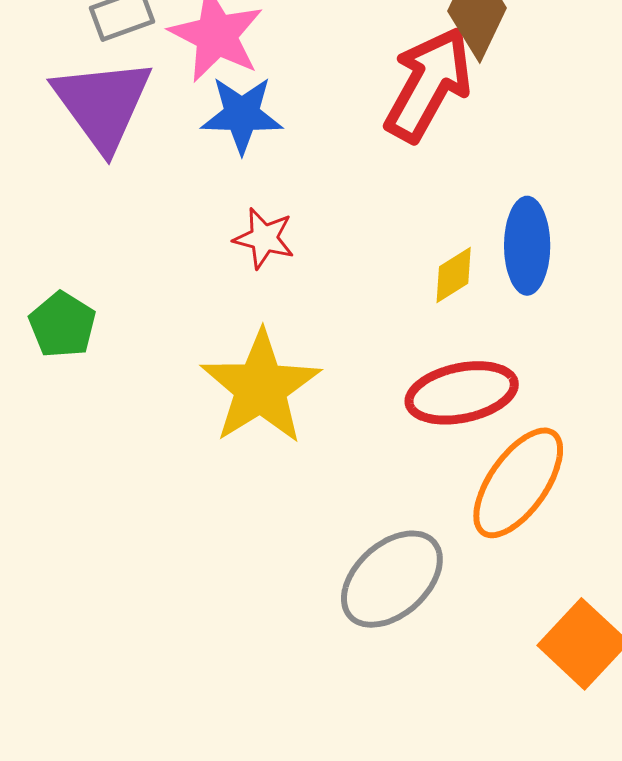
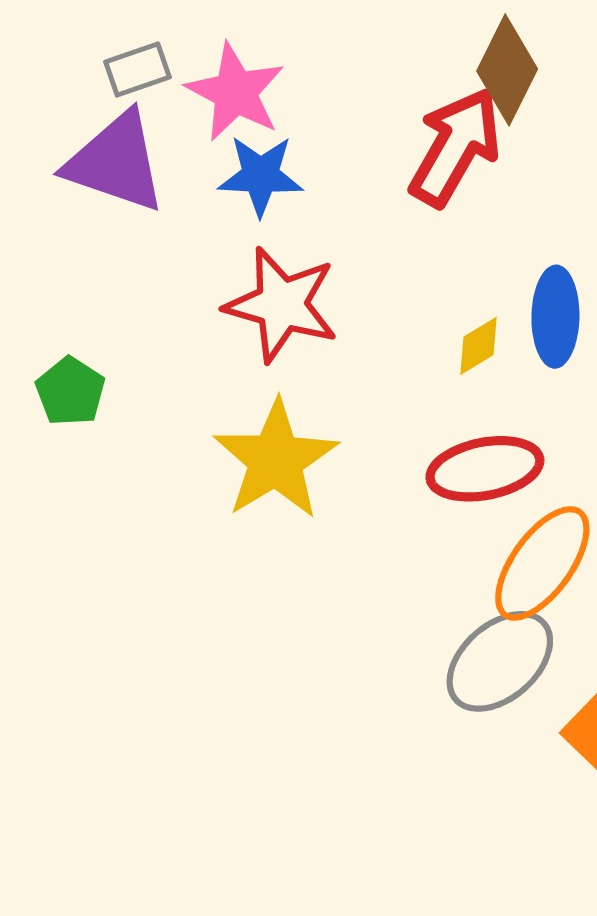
purple triangle: (103, 104) -> (116, 162), turned -36
red star: (264, 238) -> (282, 305), size x1.8
gray ellipse: (392, 579) -> (500, 661), moved

